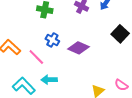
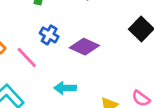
cyan arrow: (49, 80) -> (65, 88), moved

